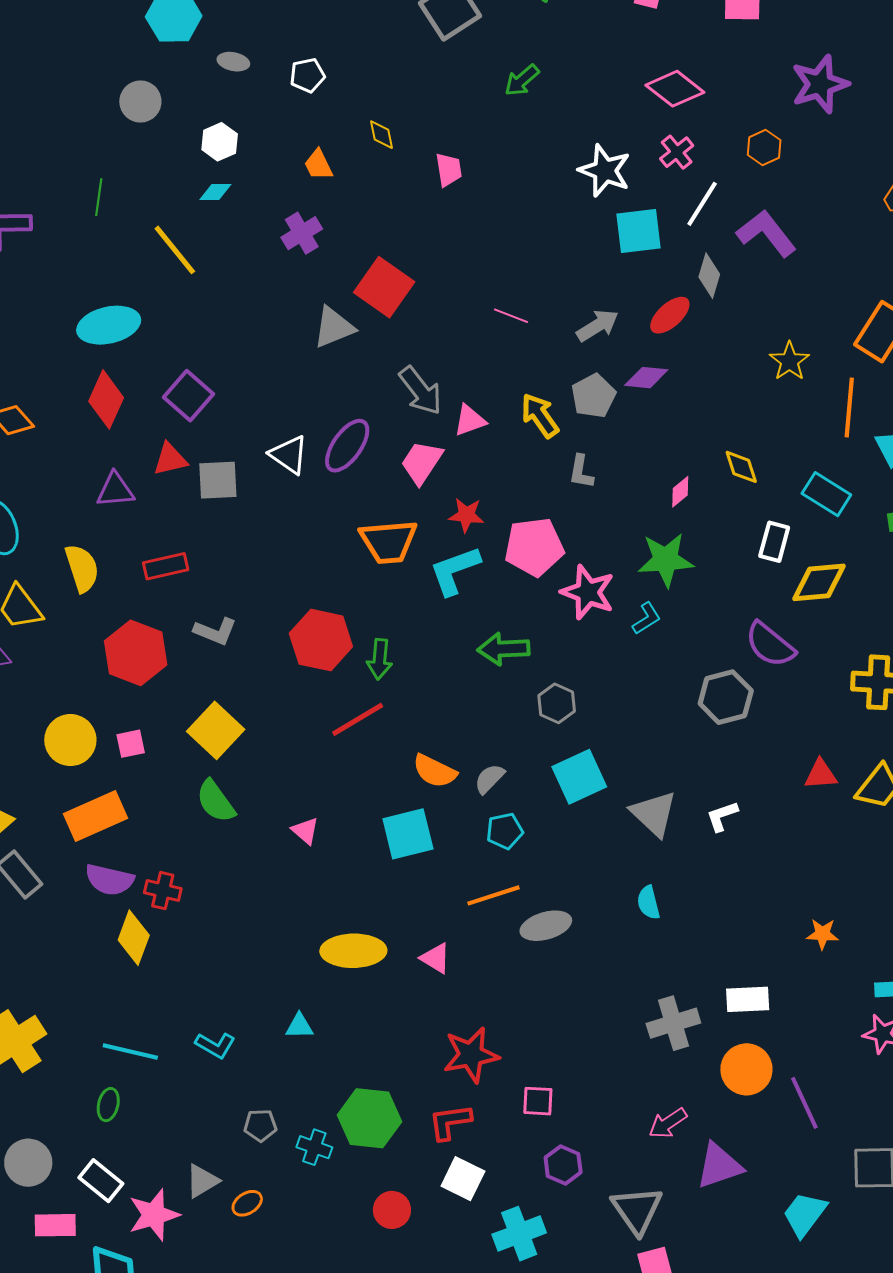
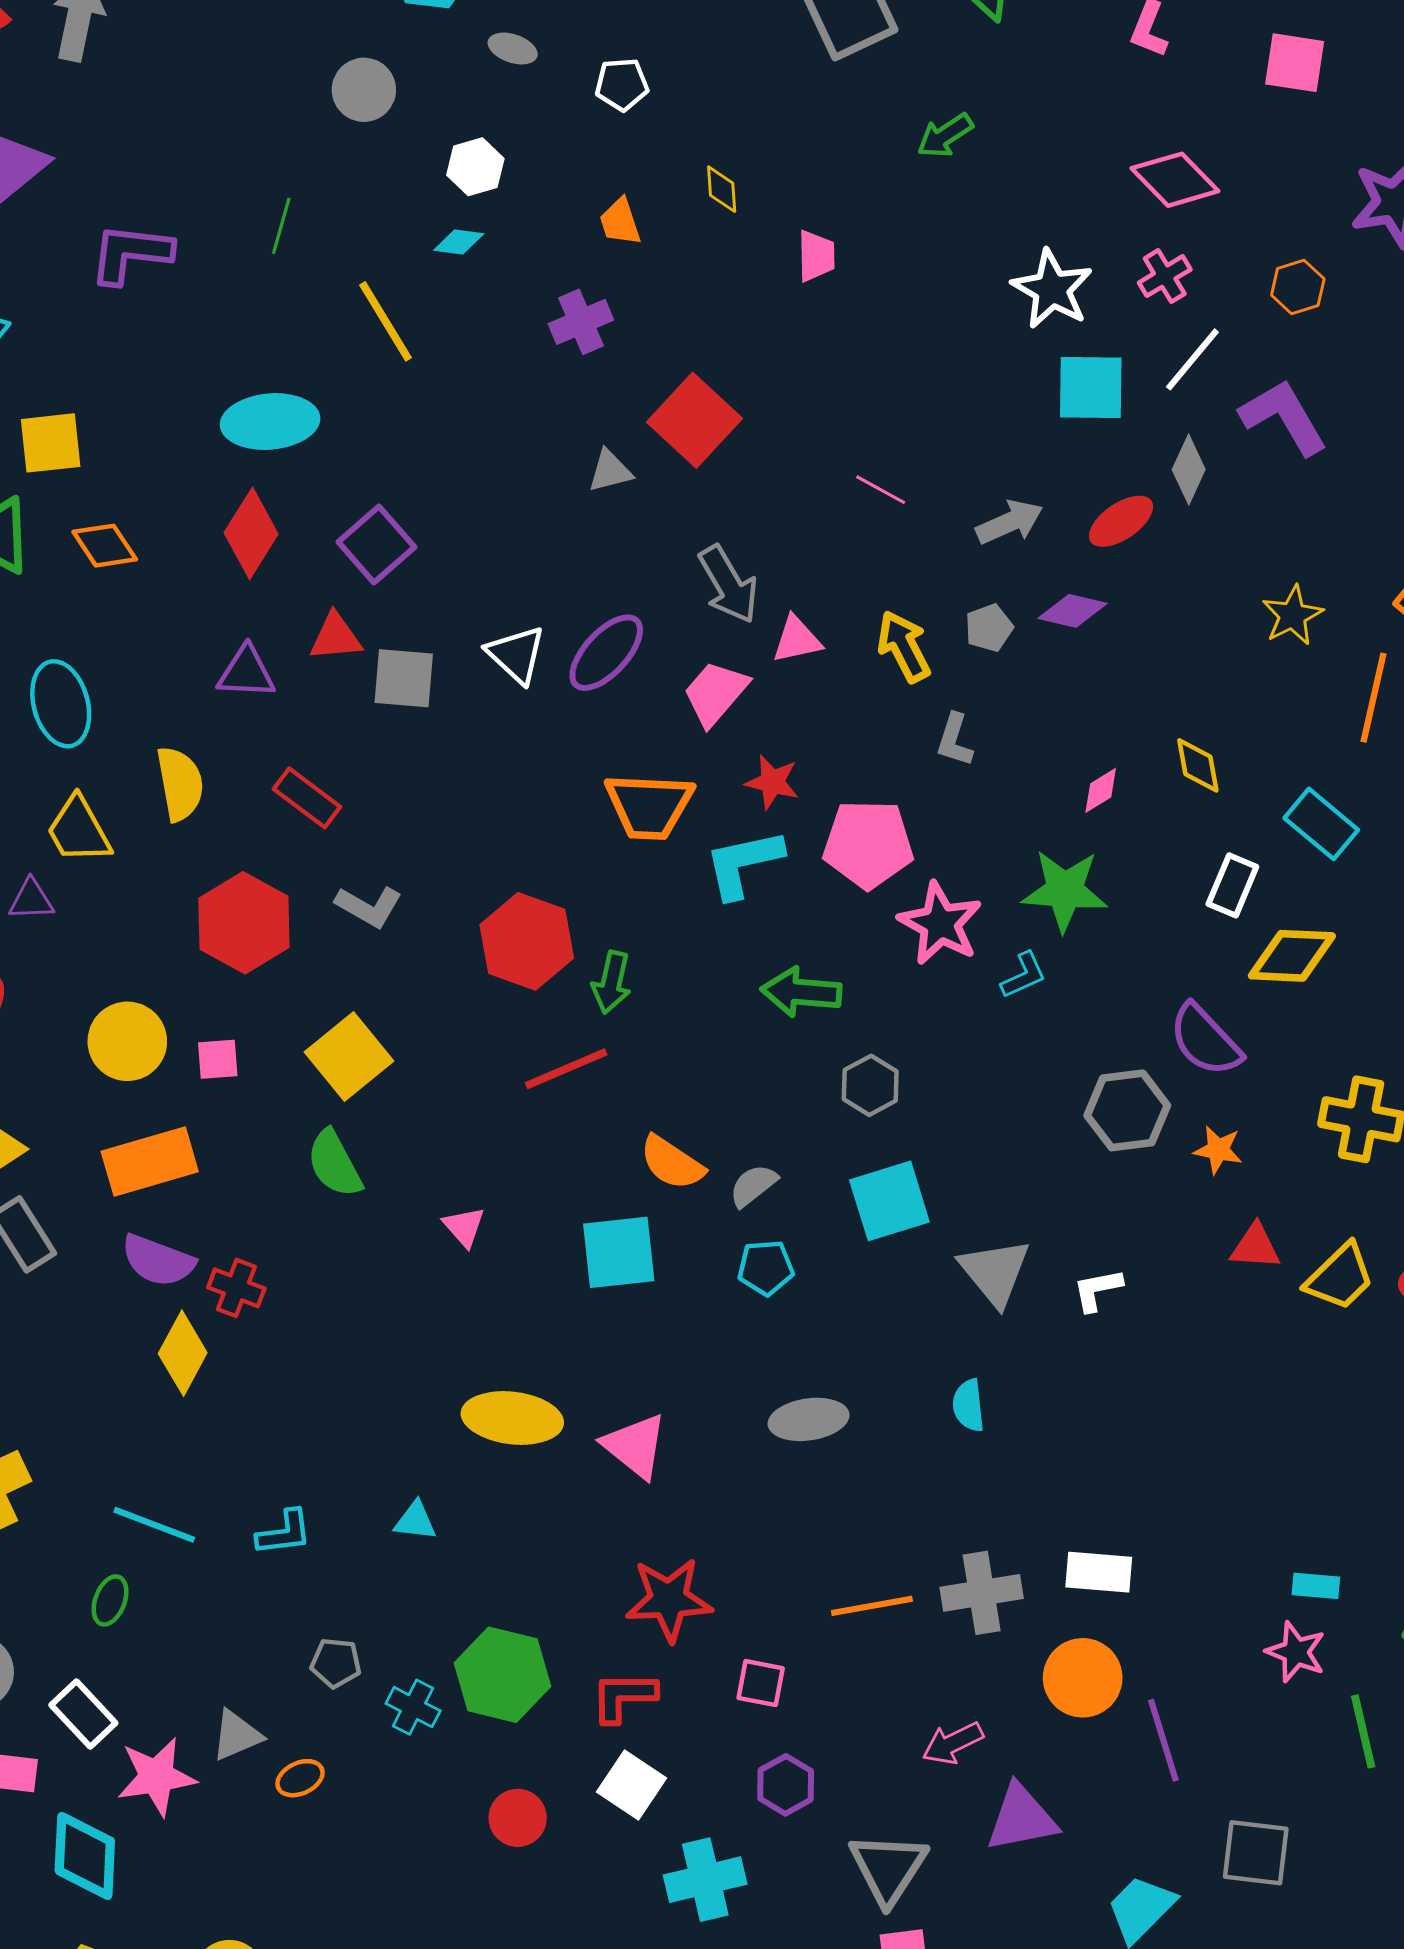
gray triangle: (334, 327) -> (610, 471), size x0.7
gray pentagon: (593, 396) -> (989, 628), size x0.7
red rectangle: (166, 566) -> (307, 798), turned 42
orange line: (494, 895) -> (872, 1606), moved
orange star: (822, 934) -> (1218, 1150), moved
pink triangle: (436, 958) -> (635, 1446), size x1.4
cyan L-shape: (215, 1045) -> (284, 1533), turned -45

